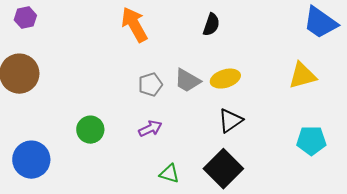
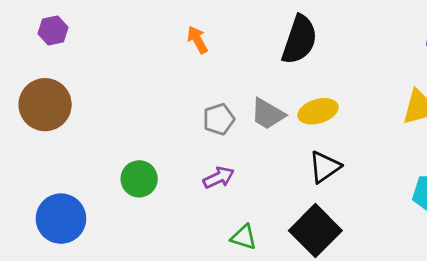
orange arrow: (134, 25) -> (197, 40), size x0.6
black semicircle: (211, 25) -> (299, 40), size x1.6

